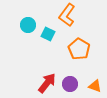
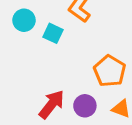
orange pentagon: (79, 49) -> (110, 71), moved

